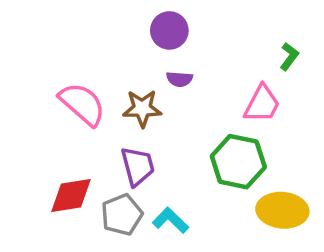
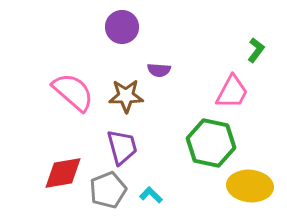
purple circle: (169, 30) -> (122, 27), moved
cyan L-shape: (170, 220) -> (151, 195), size x0.7

